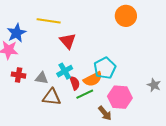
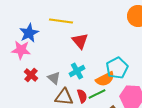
red cross: (19, 75) -> (31, 75), turned 32
gray triangle: (42, 78) -> (54, 78), turned 32
red semicircle: (75, 83) -> (82, 96), moved

